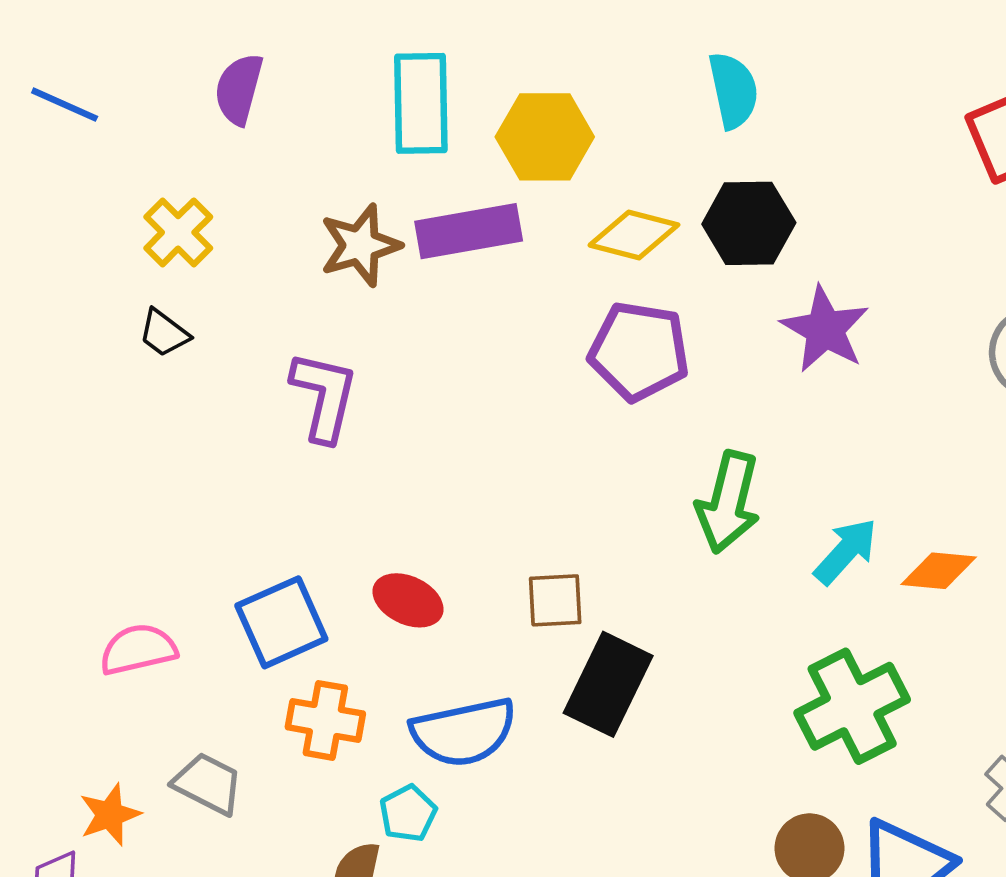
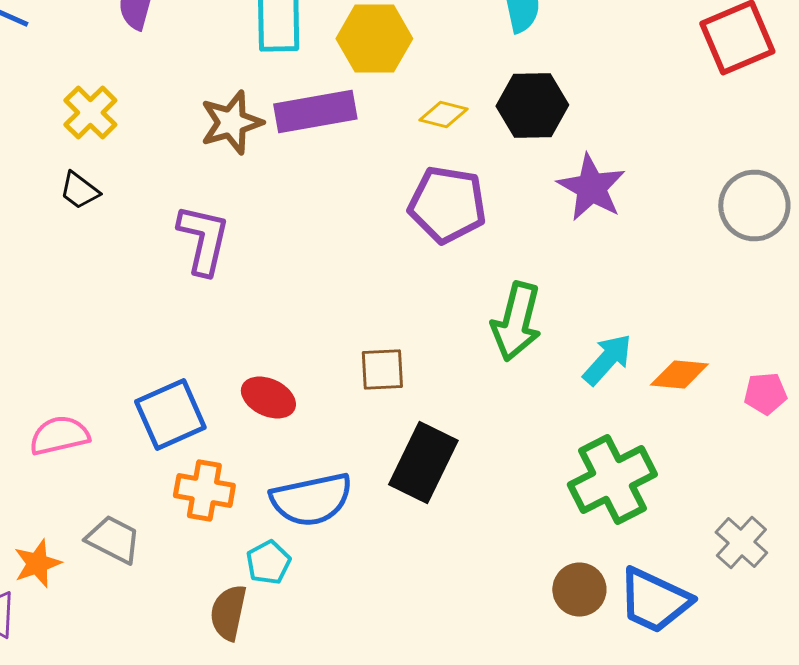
yellow diamond: (634, 235) -> (443, 114), size x0.7
brown square: (555, 600) -> (382, 370), moved

